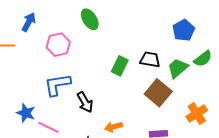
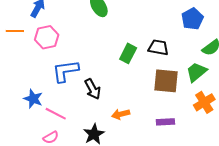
pink hexagon: (58, 45) -> (47, 37), moved
green trapezoid: (178, 68) -> (196, 72), moved
brown square: (158, 93) -> (166, 81), turned -36

